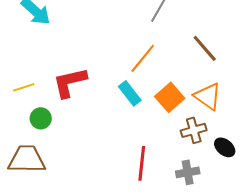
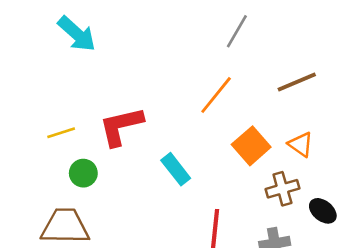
brown line: (205, 48) -> (297, 82), turned -72
cyan rectangle: (130, 93) -> (176, 169), moved
orange triangle: (208, 96) -> (301, 144), size x0.7

